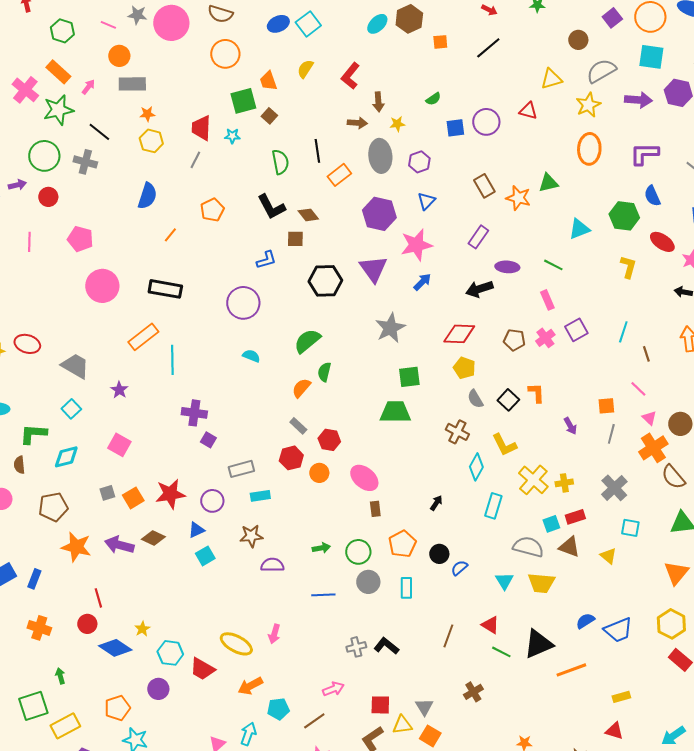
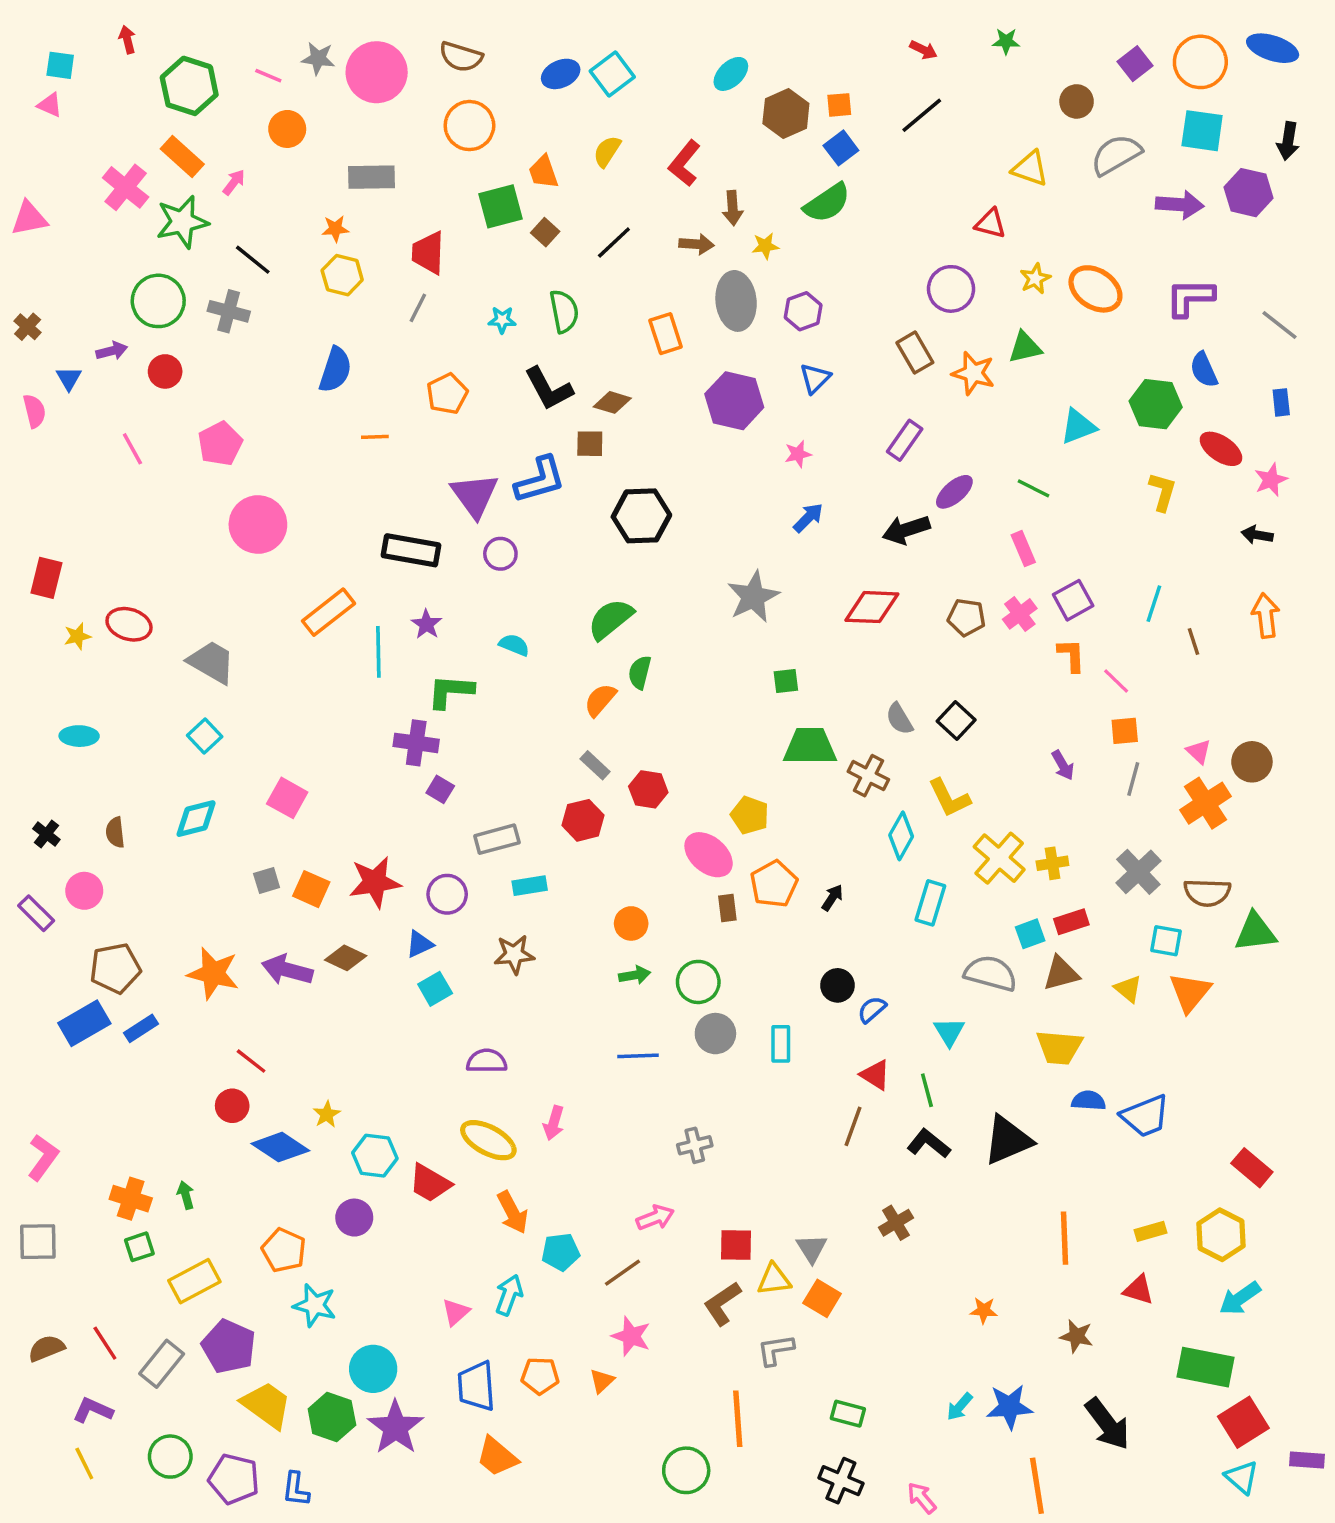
brown hexagon: (409, 19) -> (786, 113), moved
green hexagon: (62, 31) -> (189, 86), size x1.4
yellow triangle: (551, 79) -> (1030, 169), turned 35
gray rectangle: (132, 84) -> (371, 177), moved
green semicircle: (433, 99) -> (827, 203), size x1.8
yellow star: (588, 105) -> (1035, 279), moved, size x0.7
purple circle: (486, 122) -> (951, 289), moved
blue square: (455, 128) -> (841, 148), moved, turned -30
cyan star: (232, 136) -> (502, 320), moved
orange ellipse: (589, 149) -> (1095, 289), turned -60
black line: (317, 151) -> (614, 242), moved, turned 55
orange rectangle: (339, 175) -> (666, 334), turned -70
brown diamond: (308, 215) -> (612, 402), turned -35
orange line: (170, 235) -> (375, 437), turned 49
pink pentagon: (80, 239) -> (220, 444), turned 30
pink line: (29, 242) -> (132, 449), turned -30
pink star: (416, 245) -> (798, 454), size x0.5
blue L-shape: (266, 260) -> (540, 480), size x1.5
purple ellipse: (507, 267) -> (954, 492), turned -45
purple triangle: (373, 269) -> (475, 495), moved
black rectangle: (165, 289) -> (411, 550), moved
purple circle: (243, 303) -> (500, 554), size x0.6
yellow pentagon: (464, 368) -> (750, 815), moved
green square: (409, 377) -> (786, 681), size x0.7
pink line: (638, 389) -> (1116, 681), moved
purple star: (119, 390) -> (426, 624), moved
orange L-shape: (536, 393) -> (1071, 655), moved
green trapezoid: (395, 412) -> (810, 746), moved
green L-shape: (33, 434) -> (451, 691), moved
orange circle: (319, 473) -> (631, 923), moved
brown semicircle: (673, 477) -> (1207, 893), moved, turned -48
orange square: (133, 498) -> (311, 889), turned -35
brown pentagon: (53, 507) -> (115, 968), moved
orange pentagon: (402, 544) -> (774, 884), moved
brown triangle: (569, 547) -> (1061, 973), turned -35
purple semicircle: (272, 565) -> (487, 1061), moved
orange triangle: (676, 573) -> (1190, 992), moved
blue rectangle: (34, 579) -> (141, 1028), turned 36
yellow trapezoid: (541, 583) -> (1059, 1047), moved
red line: (98, 598) -> (251, 1061), turned -36
blue semicircle: (585, 621) -> (1089, 1101), turned 36
yellow hexagon: (671, 624) -> (1221, 1235), moved
red triangle: (490, 625) -> (875, 1075), moved
orange cross: (39, 628) -> (131, 1199), moved
black L-shape: (386, 646) -> (929, 1144), moved
green line: (501, 652) -> (927, 1090), moved, turned 48
orange line: (571, 670) -> (1064, 1238), moved, turned -72
orange arrow: (250, 686) -> (512, 1212), turned -90
green square: (33, 706) -> (139, 1247), size x0.6
orange pentagon: (117, 708) -> (284, 1250), turned -30

